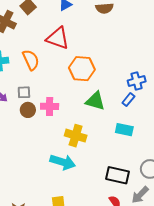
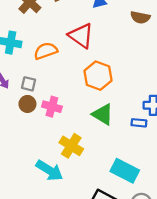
orange semicircle: (31, 60) -> (46, 51), turned -100
blue rectangle: (128, 100) -> (139, 123), turned 40
cyan rectangle: (124, 130) -> (125, 171), moved, size x1.4

